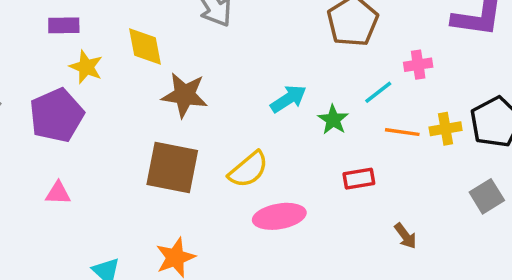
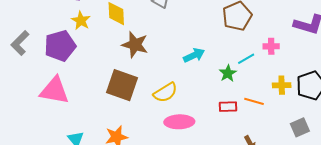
green star: (333, 120) -> (228, 73), moved
orange line: (402, 132) -> (254, 101), moved
pink triangle: (58, 193) -> (55, 90), size x2.0

